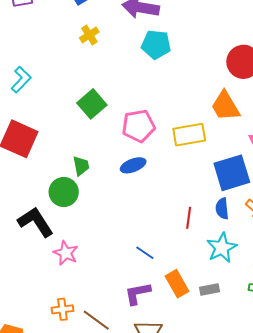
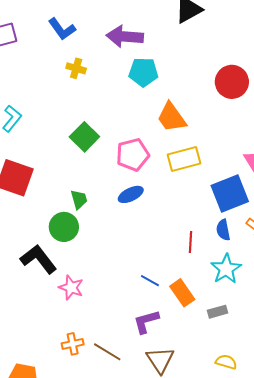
yellow cross: (89, 35) -> (76, 68), turned -36
orange trapezoid: (225, 106) -> (172, 117), moved
orange rectangle: (177, 284) -> (182, 293), moved

